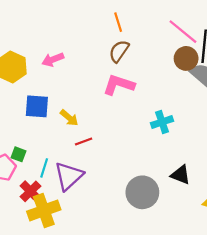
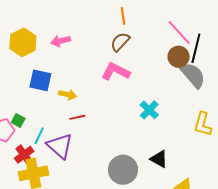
yellow arrow: (69, 118) -> (68, 95), turned -36
cyan cross: (162, 122) -> (149, 110), turned -36
purple triangle: (69, 176) -> (60, 146), turned -44

